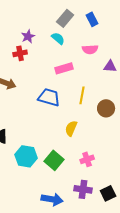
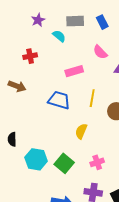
gray rectangle: (65, 18) -> (75, 21), turned 48
purple star: (28, 36) -> (38, 20), moved
cyan semicircle: (58, 38) -> (59, 36), moved
pink semicircle: (90, 49) -> (100, 52), turned 49

